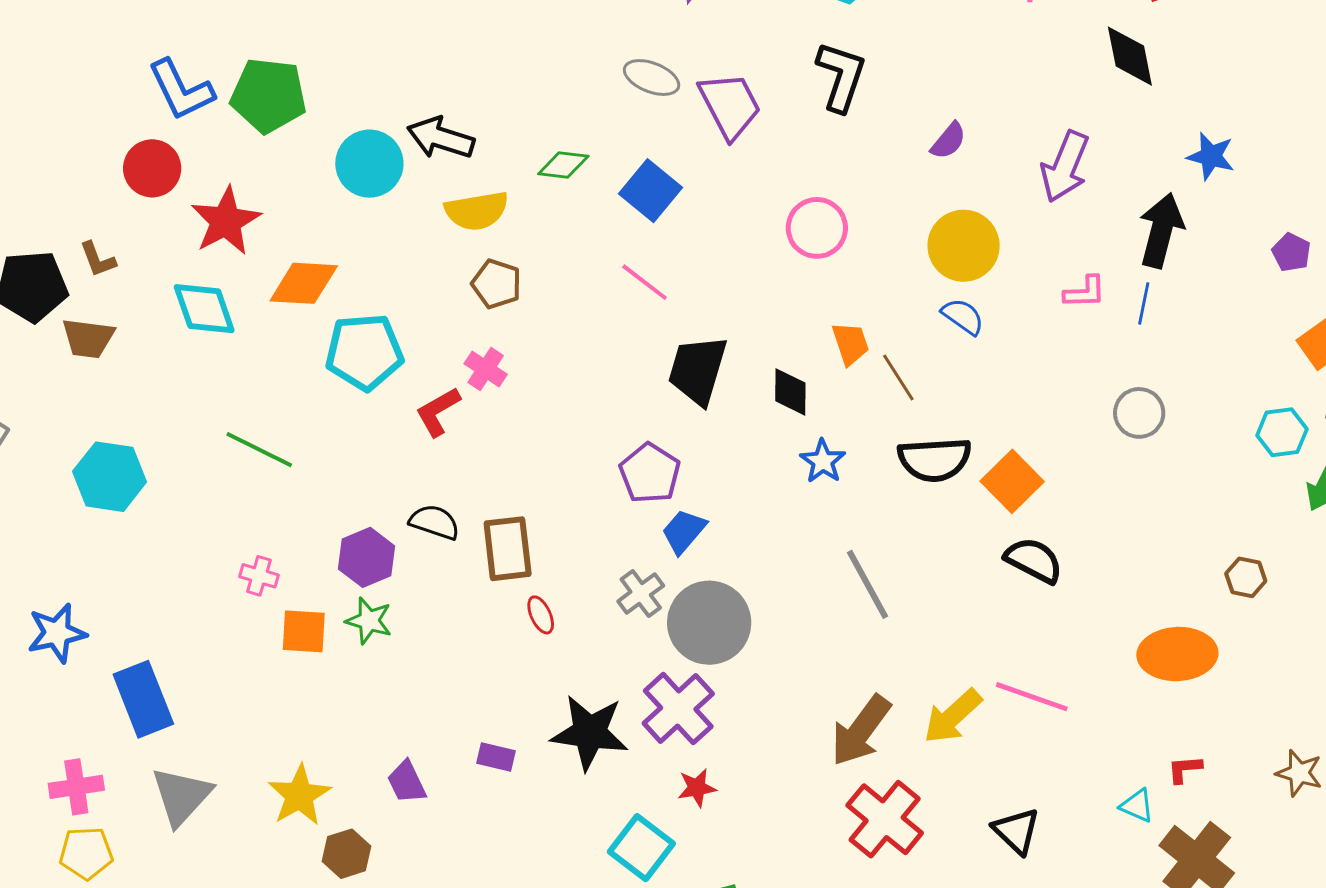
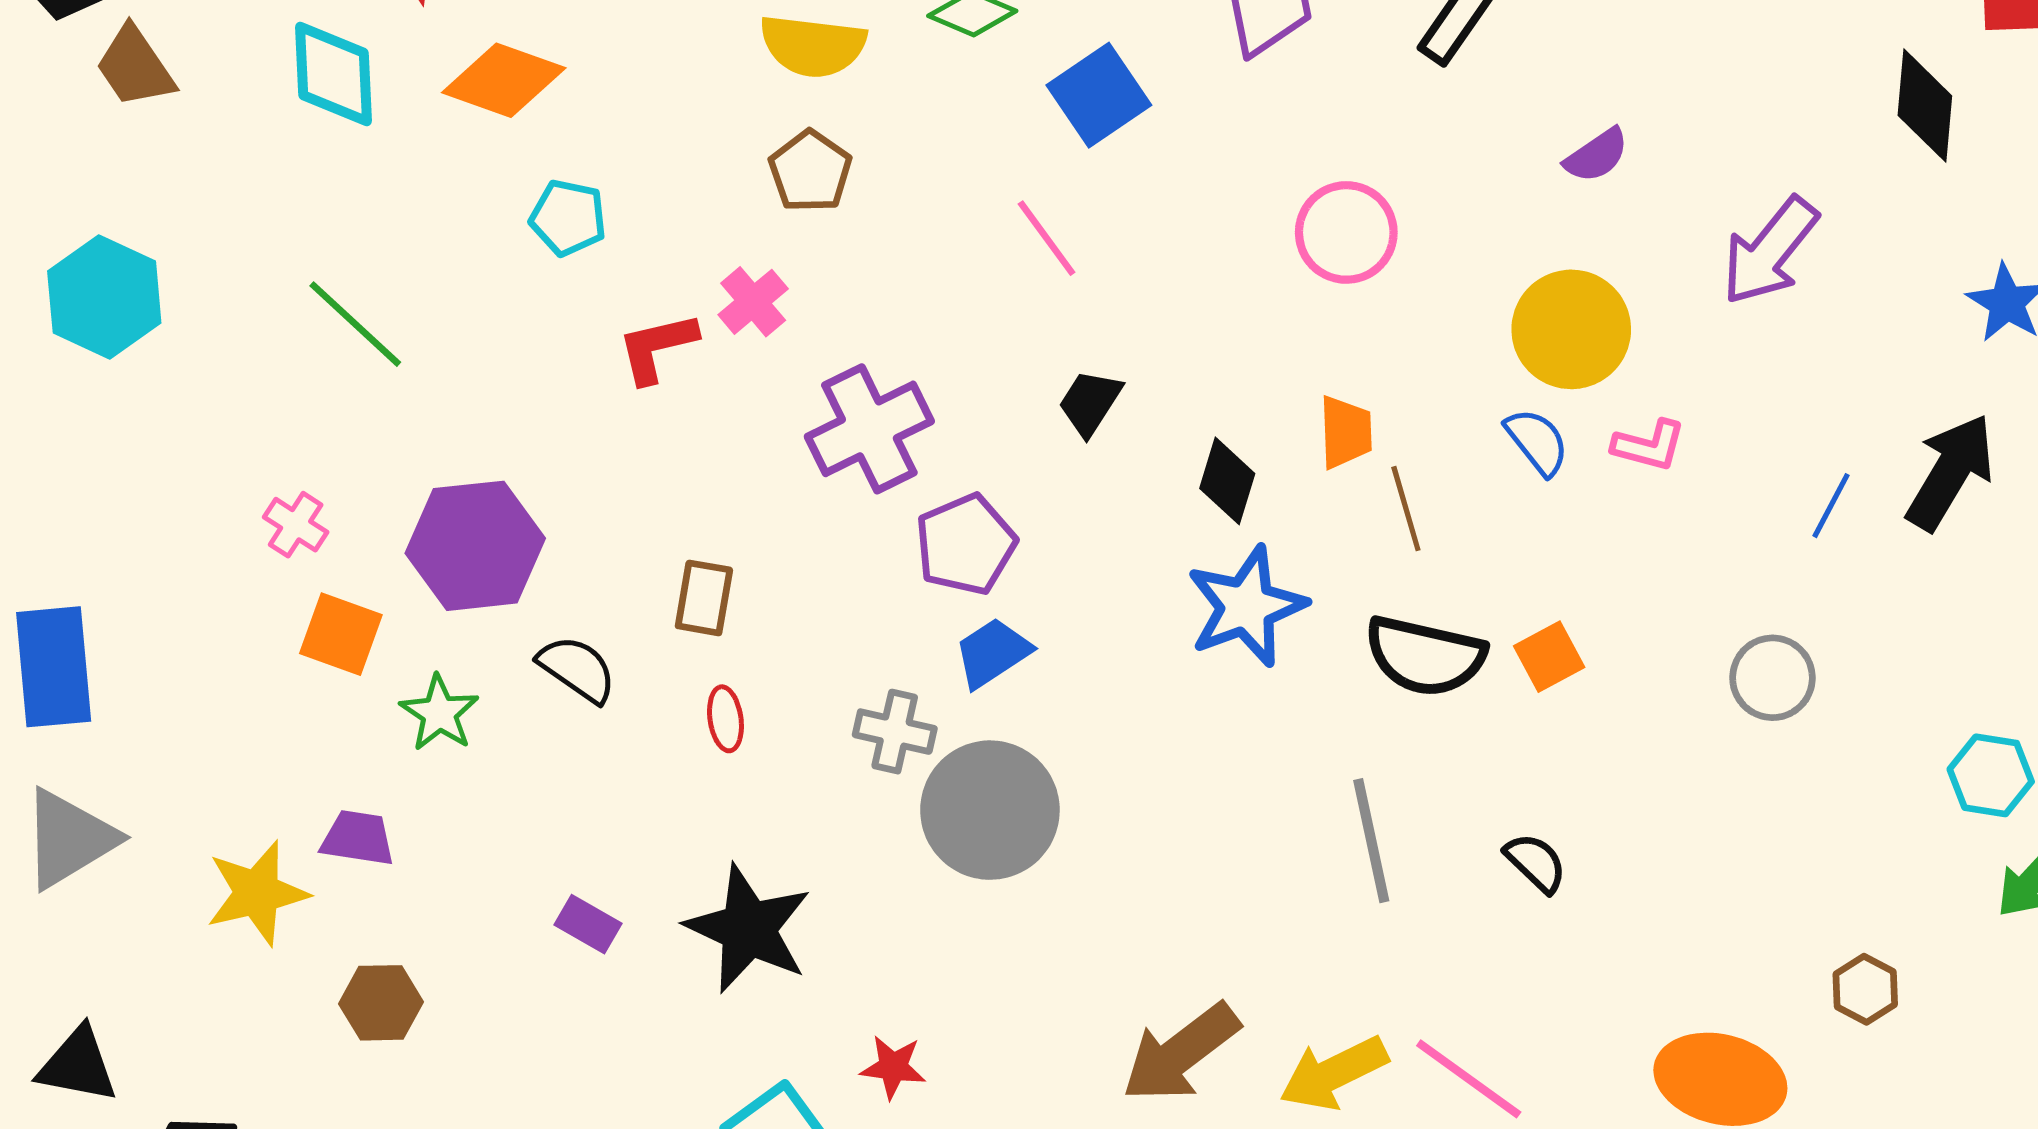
black arrow: (1161, 230) -> (1950, 472), moved
pink L-shape: (1085, 292) -> (1649, 446), moved
brown trapezoid: (88, 338) -> (135, 67), turned 32
cyan pentagon: (364, 352) -> (568, 218), size x0.6
black trapezoid: (698, 370) -> (1090, 403), size x0.6
blue star: (823, 461) -> (1246, 606), size x1.6
orange square: (1012, 481) -> (1549, 657), moved, size x0.7
black semicircle: (434, 522) -> (577, 669), moved
brown rectangle: (508, 549) -> (704, 598), size x0.7
purple hexagon: (366, 557) -> (475, 546), size x1.4
black semicircle: (1034, 560) -> (1536, 863), size x0.7
gray line: (867, 584) -> (1371, 841), moved
gray cross: (641, 593) -> (895, 732), turned 33
green star: (369, 621) -> (439, 713), moved
purple cross: (678, 709) -> (869, 429), moved
purple trapezoid: (407, 782) -> (358, 838), moved, turned 108
brown hexagon: (347, 854) -> (381, 1003), moved

